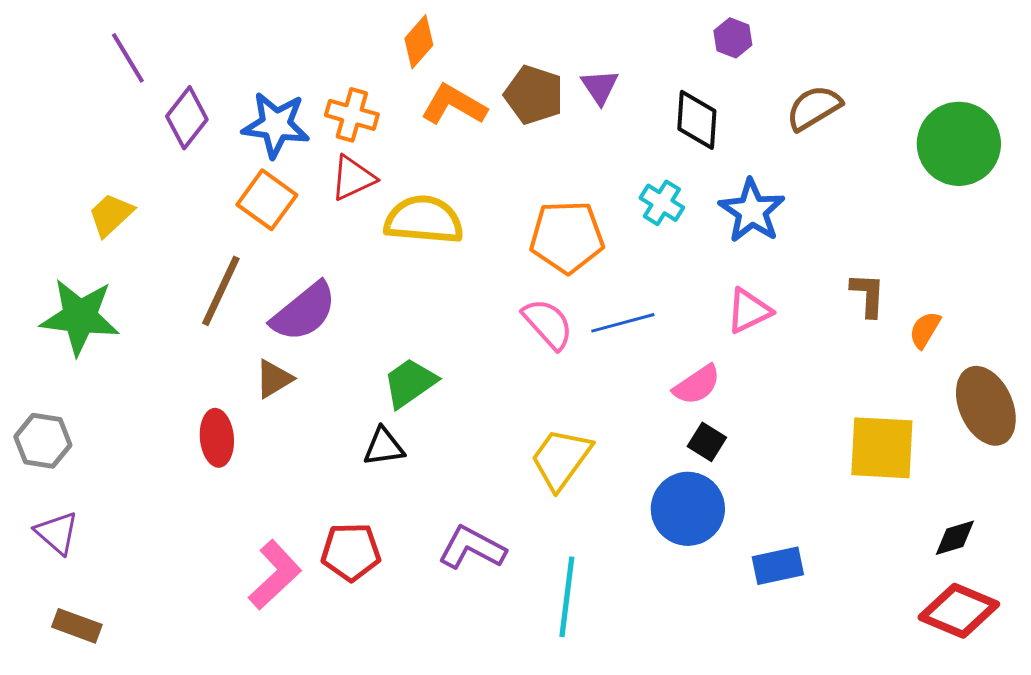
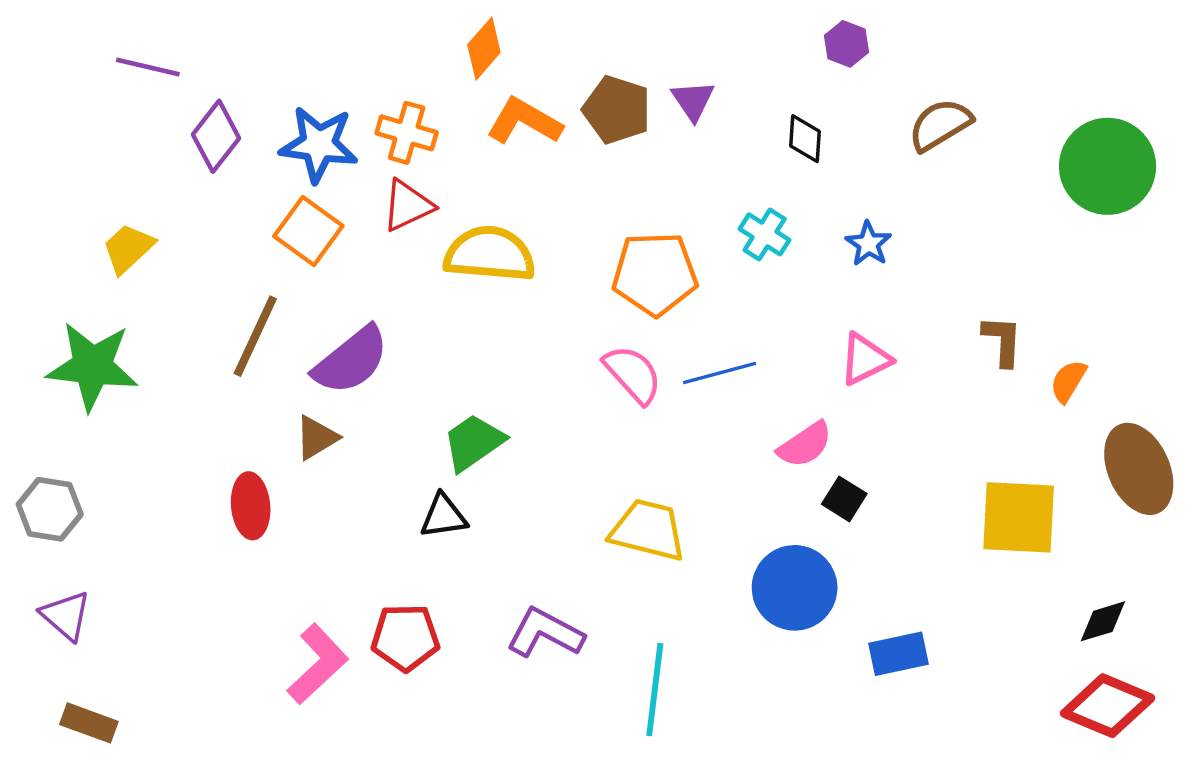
purple line: (128, 58) -> (148, 67), turned -46
black diamond: (697, 120) -> (805, 139), size x0.7
blue star: (752, 211) -> (868, 244), size x0.6
black square: (707, 442) -> (844, 499), moved
yellow trapezoid: (561, 459) -> (648, 530), turned 68

